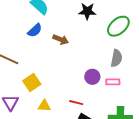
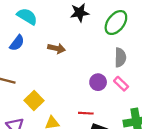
blue semicircle: (35, 30) -> (17, 43), moved
pink rectangle: (113, 82) -> (121, 84), turned 56

